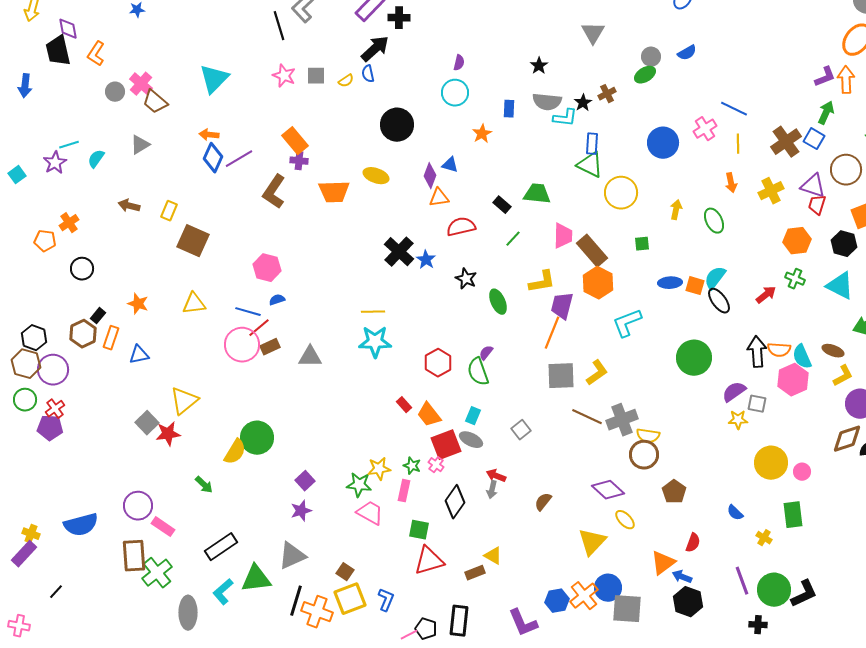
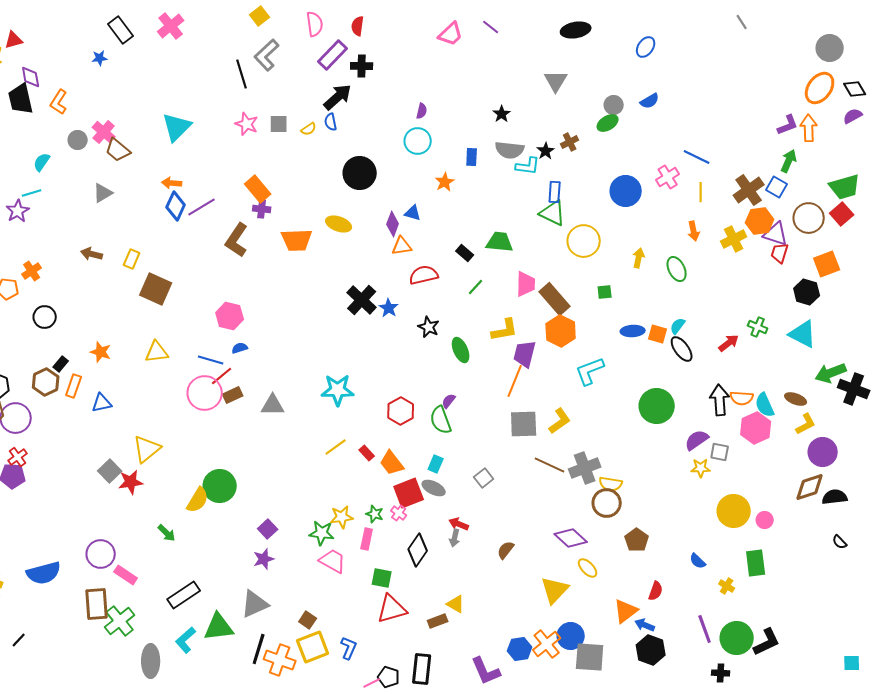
cyan semicircle: (96, 159) -> (42, 162), moved
orange hexagon: (797, 241) -> (760, 221), moved
cyan semicircle: (715, 278) -> (678, 326), size x0.7
yellow line: (373, 312) -> (336, 447), moved, turned -35

